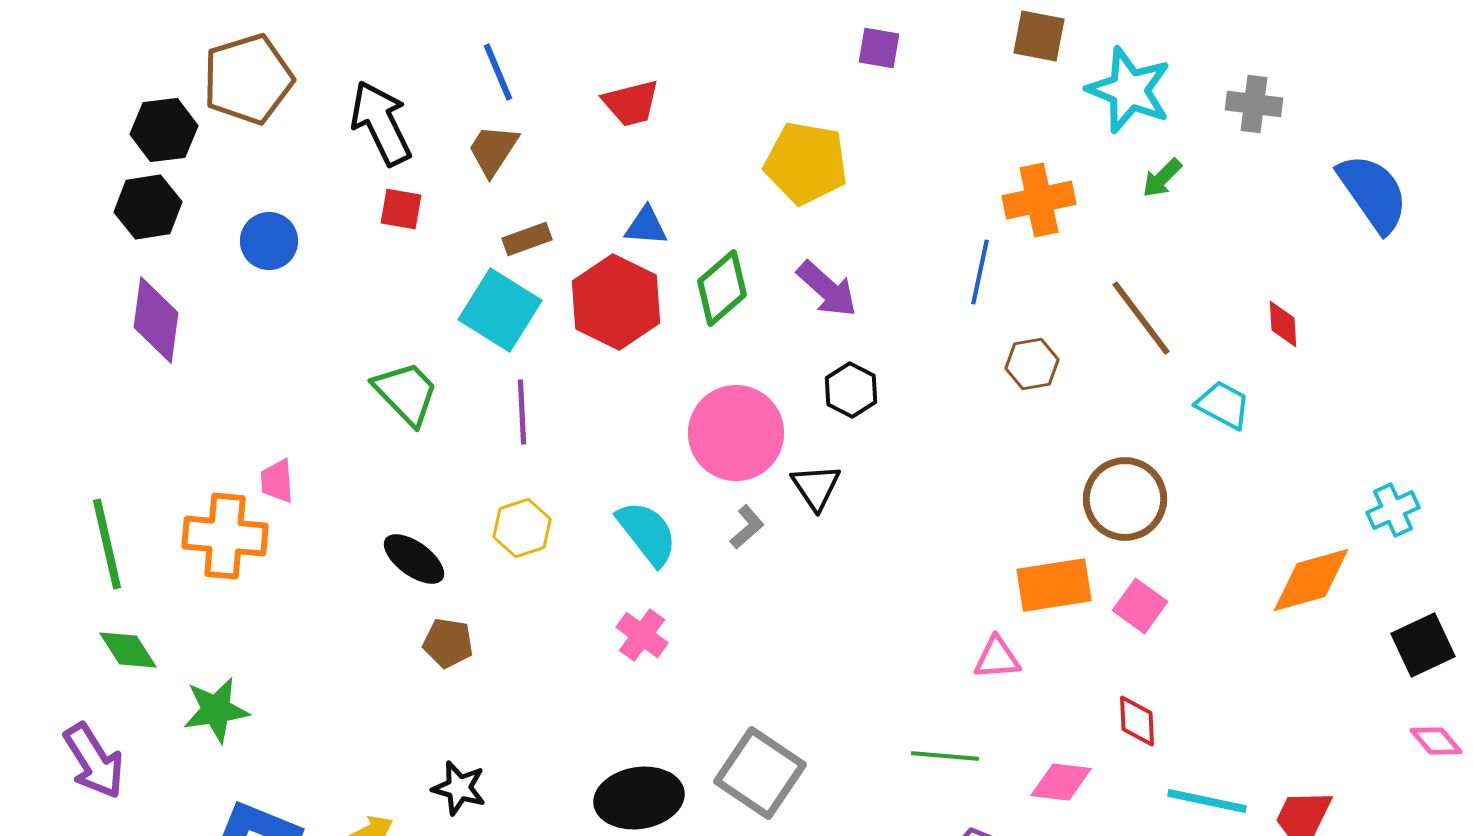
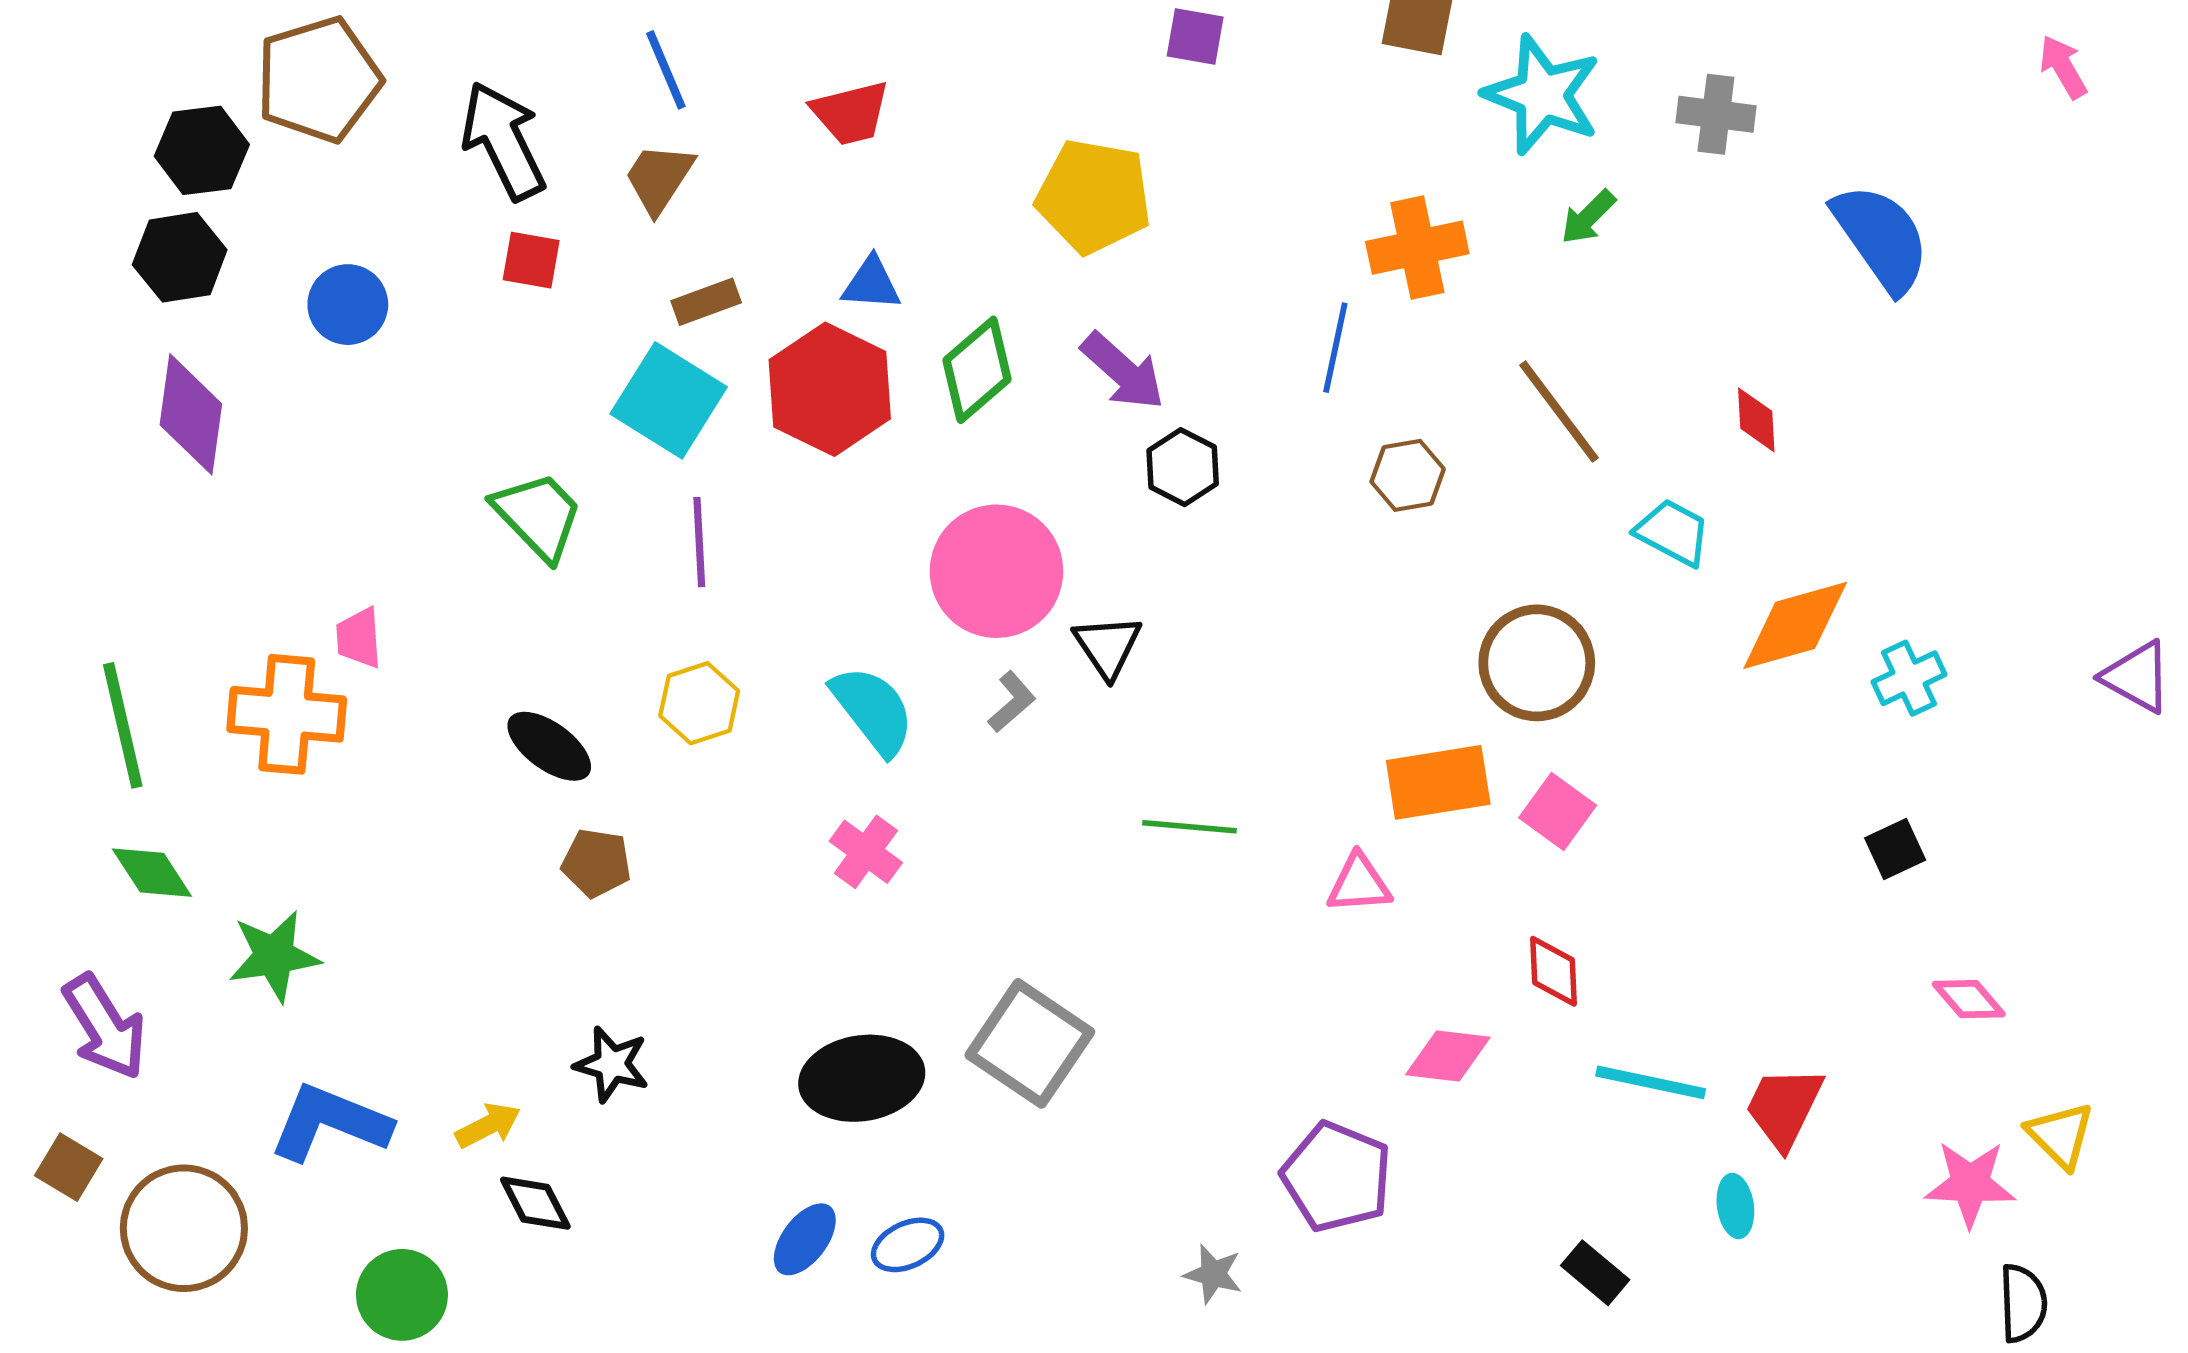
black hexagon: (851, 390) -> (1183, 467), moved
orange diamond: (1311, 580) -> (1795, 625), moved
black square: (1423, 645) -> (1895, 849), moved, size x0.7
green line: (945, 756) -> (1190, 827), moved

